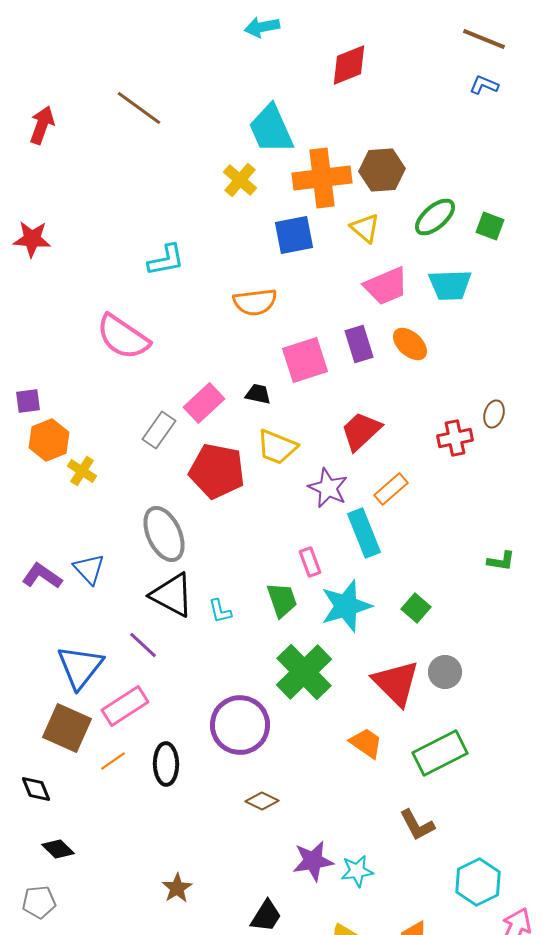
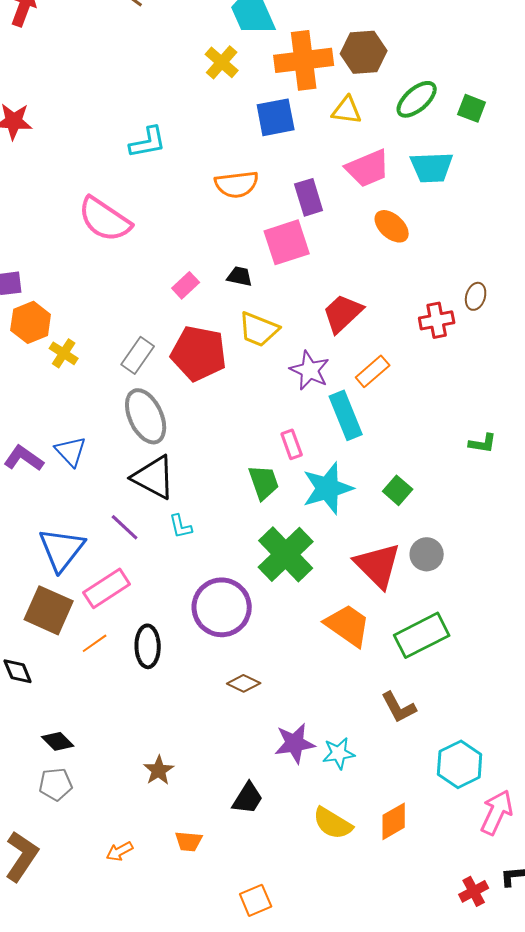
yellow triangle: (365, 228) -> (347, 110), turned -32
purple rectangle: (359, 344) -> (309, 197), moved
pink rectangle: (204, 403) -> (186, 285), size x0.7
gray rectangle: (159, 430) -> (138, 355), moved
cyan L-shape: (220, 611) -> (181, 526), moved
orange trapezoid: (366, 743) -> (348, 625), size x1.4
black diamond: (58, 849) -> (58, 741), moved
gray pentagon: (39, 902) -> (56, 784), moved

